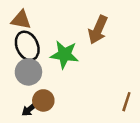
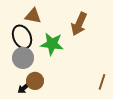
brown triangle: (21, 20) -> (33, 16), moved

